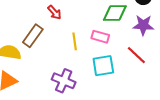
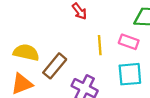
brown rectangle: (33, 36) -> (55, 66), moved

